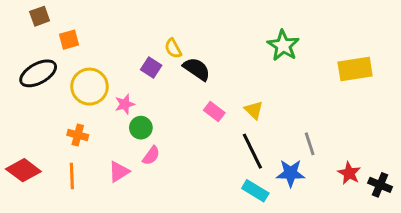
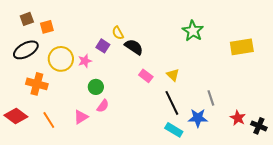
brown square: (40, 16) -> (27, 19), moved
pink star: (125, 104) -> (85, 61), moved
orange cross: (78, 135) -> (37, 84), moved, size x1.5
orange line: (72, 176) -> (49, 120), turned -30

